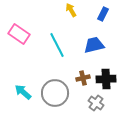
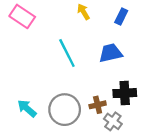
pink rectangle: (19, 34) -> (22, 16), moved
brown cross: (83, 78) -> (98, 105), moved

